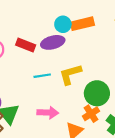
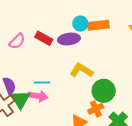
yellow L-shape: (70, 74) -> (81, 70), turned 40
cyan line: (42, 76) -> (42, 82), moved
pink arrow: (48, 113) -> (38, 96), moved

